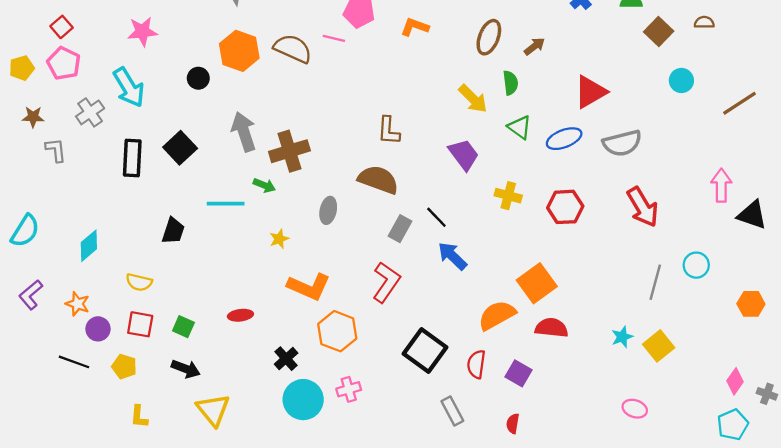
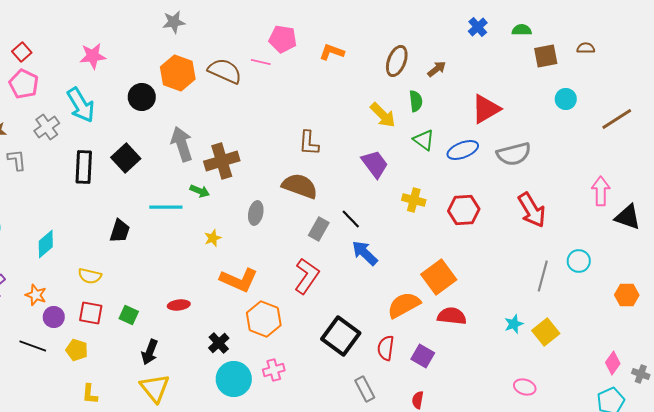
brown square: (659, 31) -> (546, 56), turned 35
black circle: (198, 78) -> (142, 97), size x1.4
black arrow: (186, 369) -> (150, 352), moved, turned 90

